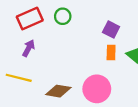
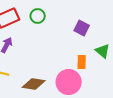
orange rectangle: (111, 53) -> (82, 62), moved

